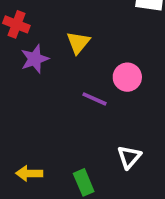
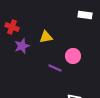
yellow triangle: (78, 43) -> (46, 37), turned 40

